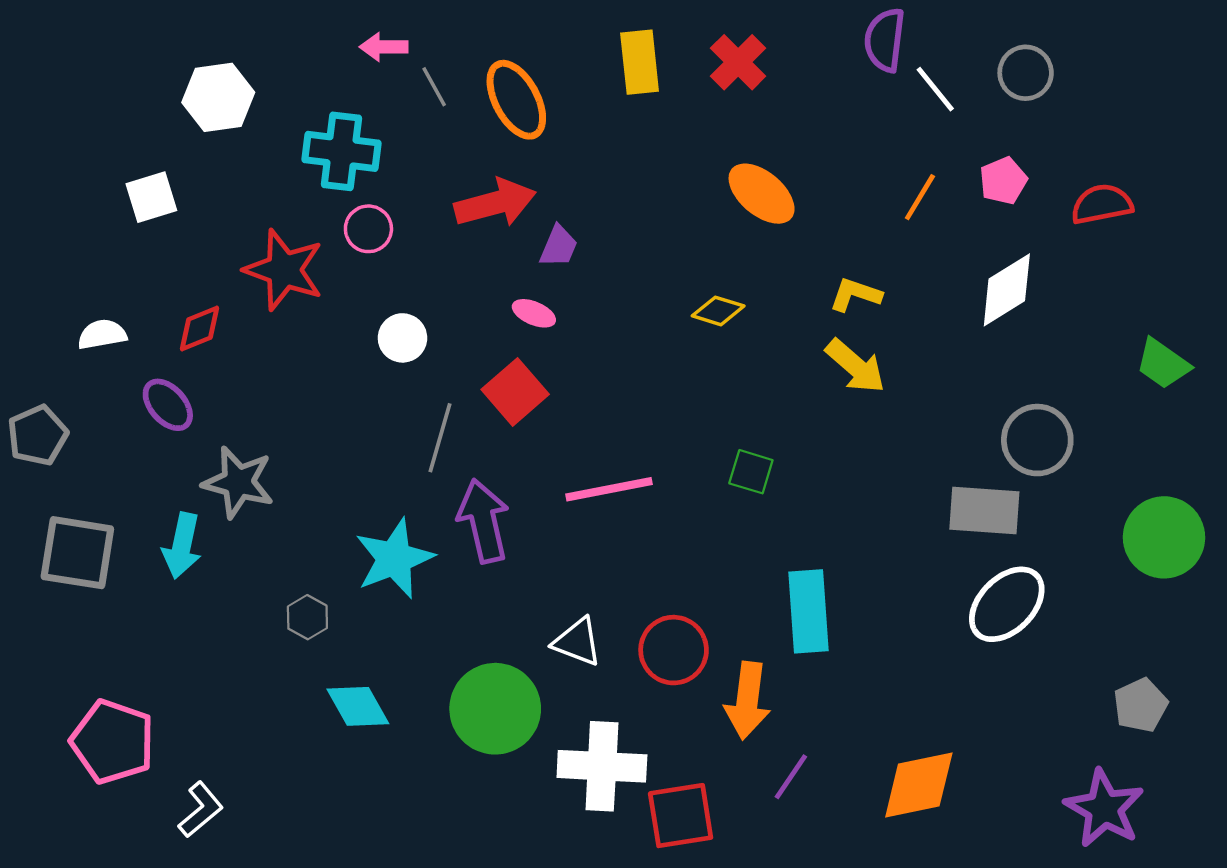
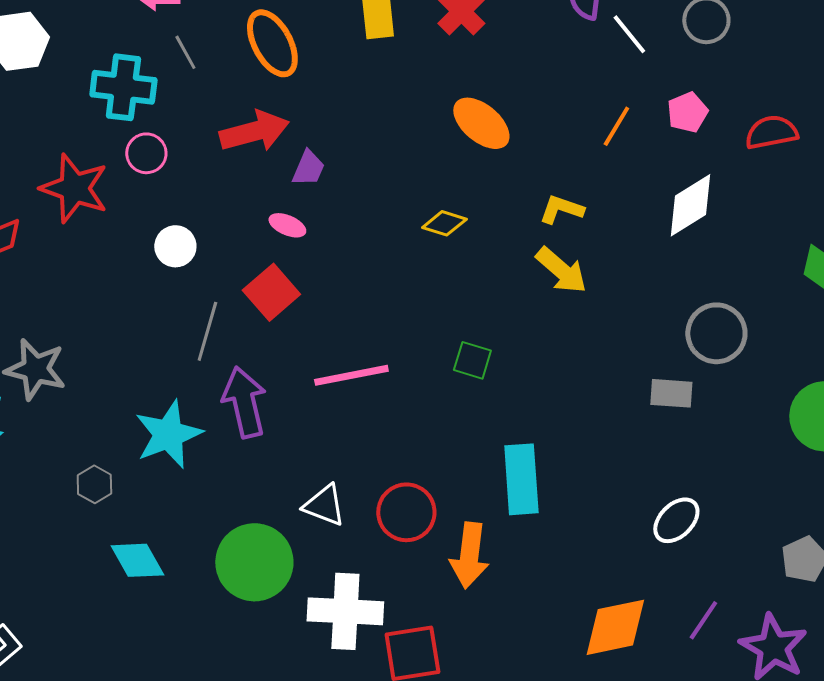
gray line: (434, 87) -> (185, 52), moved
gray rectangle: (984, 510) -> (671, 393), size x0.7
white ellipse: (1007, 604) -> (676, 520), moved, size x0.7
purple line: (791, 777) -> (703, 620), moved

